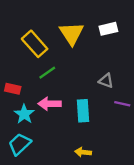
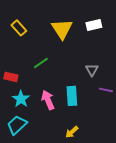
yellow rectangle: (35, 44) -> (19, 28), moved, size x0.7
gray triangle: (106, 81) -> (92, 70), turned 40
pink arrow: (50, 104) -> (48, 100), moved, turned 66
yellow arrow: (83, 152) -> (72, 132), turned -48

